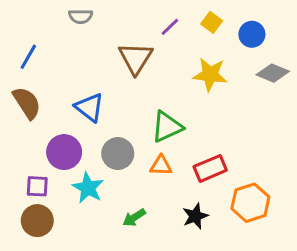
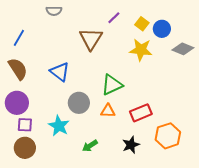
yellow square: (212, 22) -> (142, 24), moved
blue circle: (252, 34) -> (162, 29), moved
purple circle: (64, 152) -> (17, 103), moved

